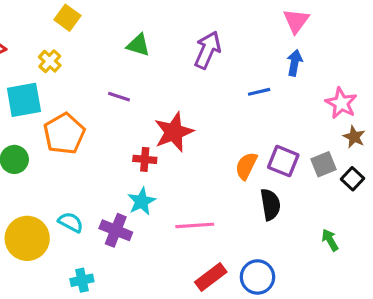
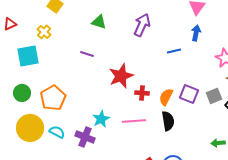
orange pentagon: (64, 134) -> (53, 98), moved
red cross: (145, 159) -> (142, 93), moved
black semicircle: (270, 205) -> (168, 121), moved
pink line: (195, 225) -> (134, 121), moved
yellow circle: (27, 238) -> (30, 128), moved
green arrow: (330, 240) -> (218, 143), turned -64

